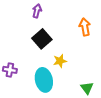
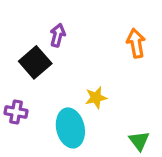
purple arrow: (37, 11) -> (58, 35), moved
black square: (42, 39) -> (35, 62), moved

